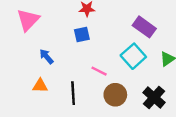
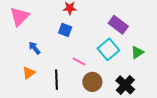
blue square: (82, 34) -> (65, 30), turned 32
orange triangle: (40, 86) -> (29, 73), turned -40

